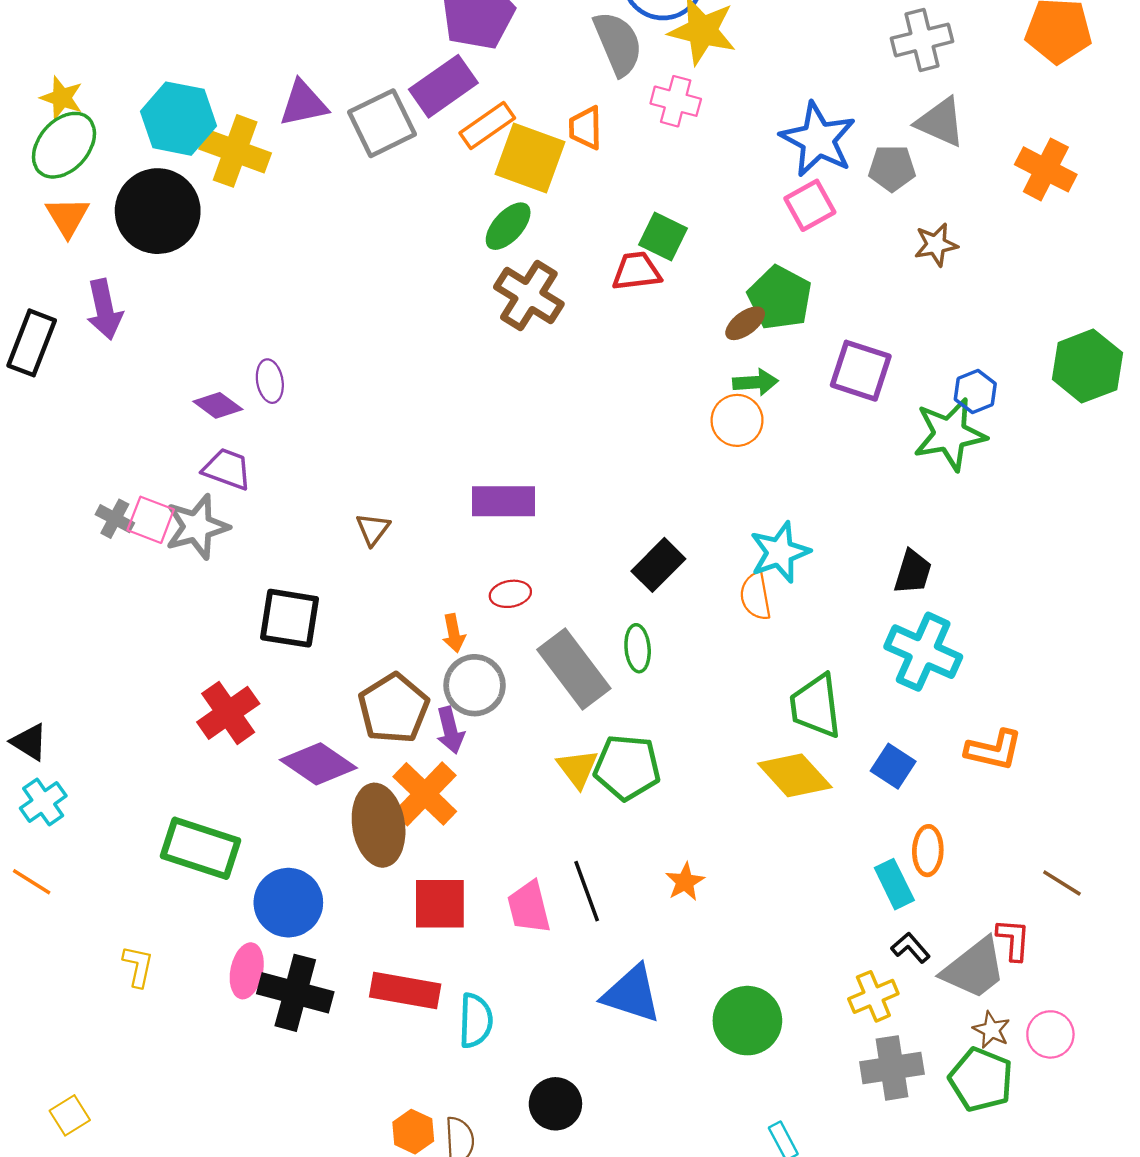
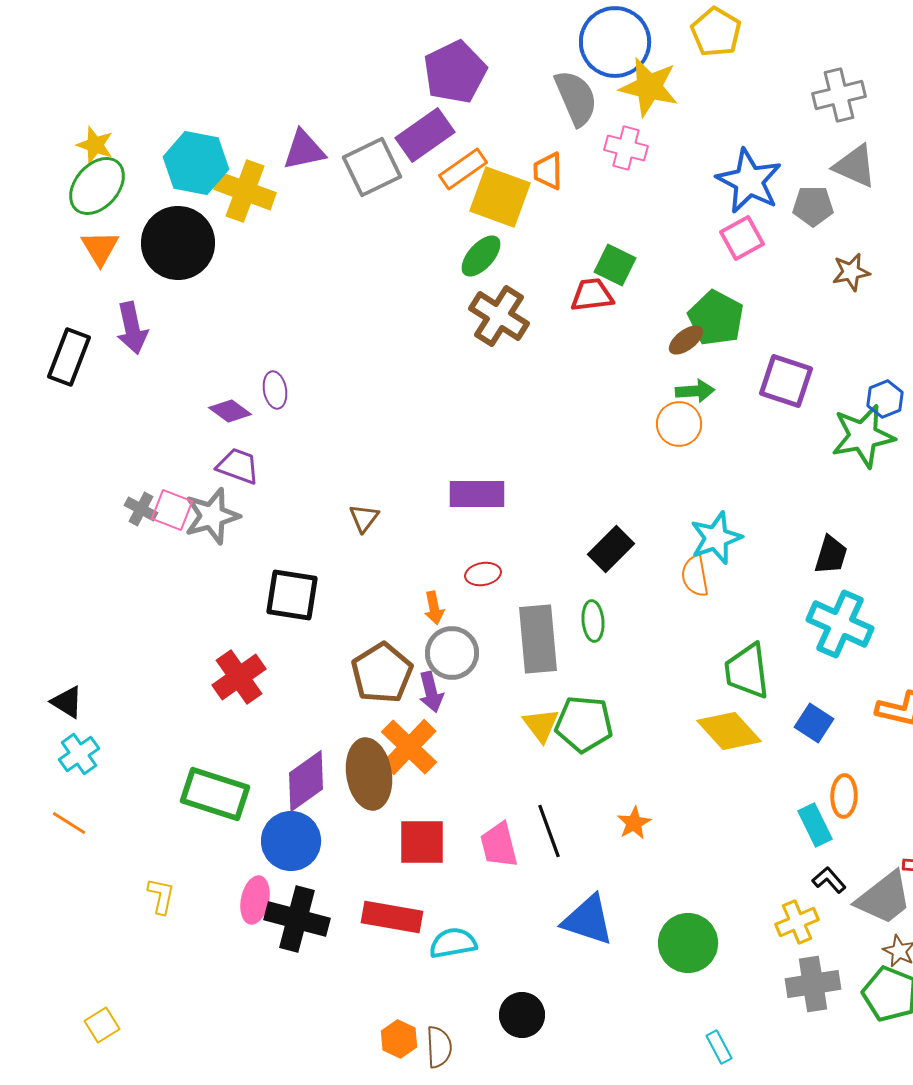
gray rectangle: (574, 669) -> (538, 639), turned 32
purple diamond: (318, 764) -> (306, 781), moved, turned -70
cyan semicircle: (476, 1021) -> (453, 943), turned -102

